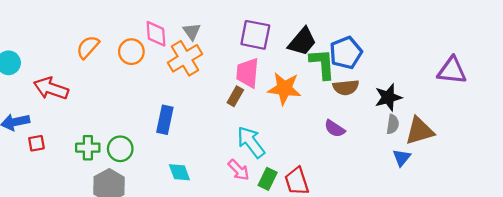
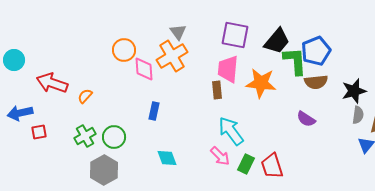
pink diamond: (156, 34) -> (144, 69), moved
orange semicircle: (88, 47) -> (85, 96), moved, size x0.7
brown rectangle: (235, 96) -> (217, 90), turned -36
blue rectangle: (165, 120) -> (154, 111), size x0.7
green cross: (88, 148) -> (85, 136), turned -30

